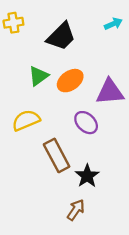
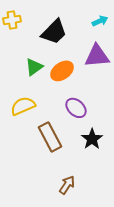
purple triangle: (110, 92) -> (97, 56), moved
black star: (87, 176) -> (92, 139), moved

